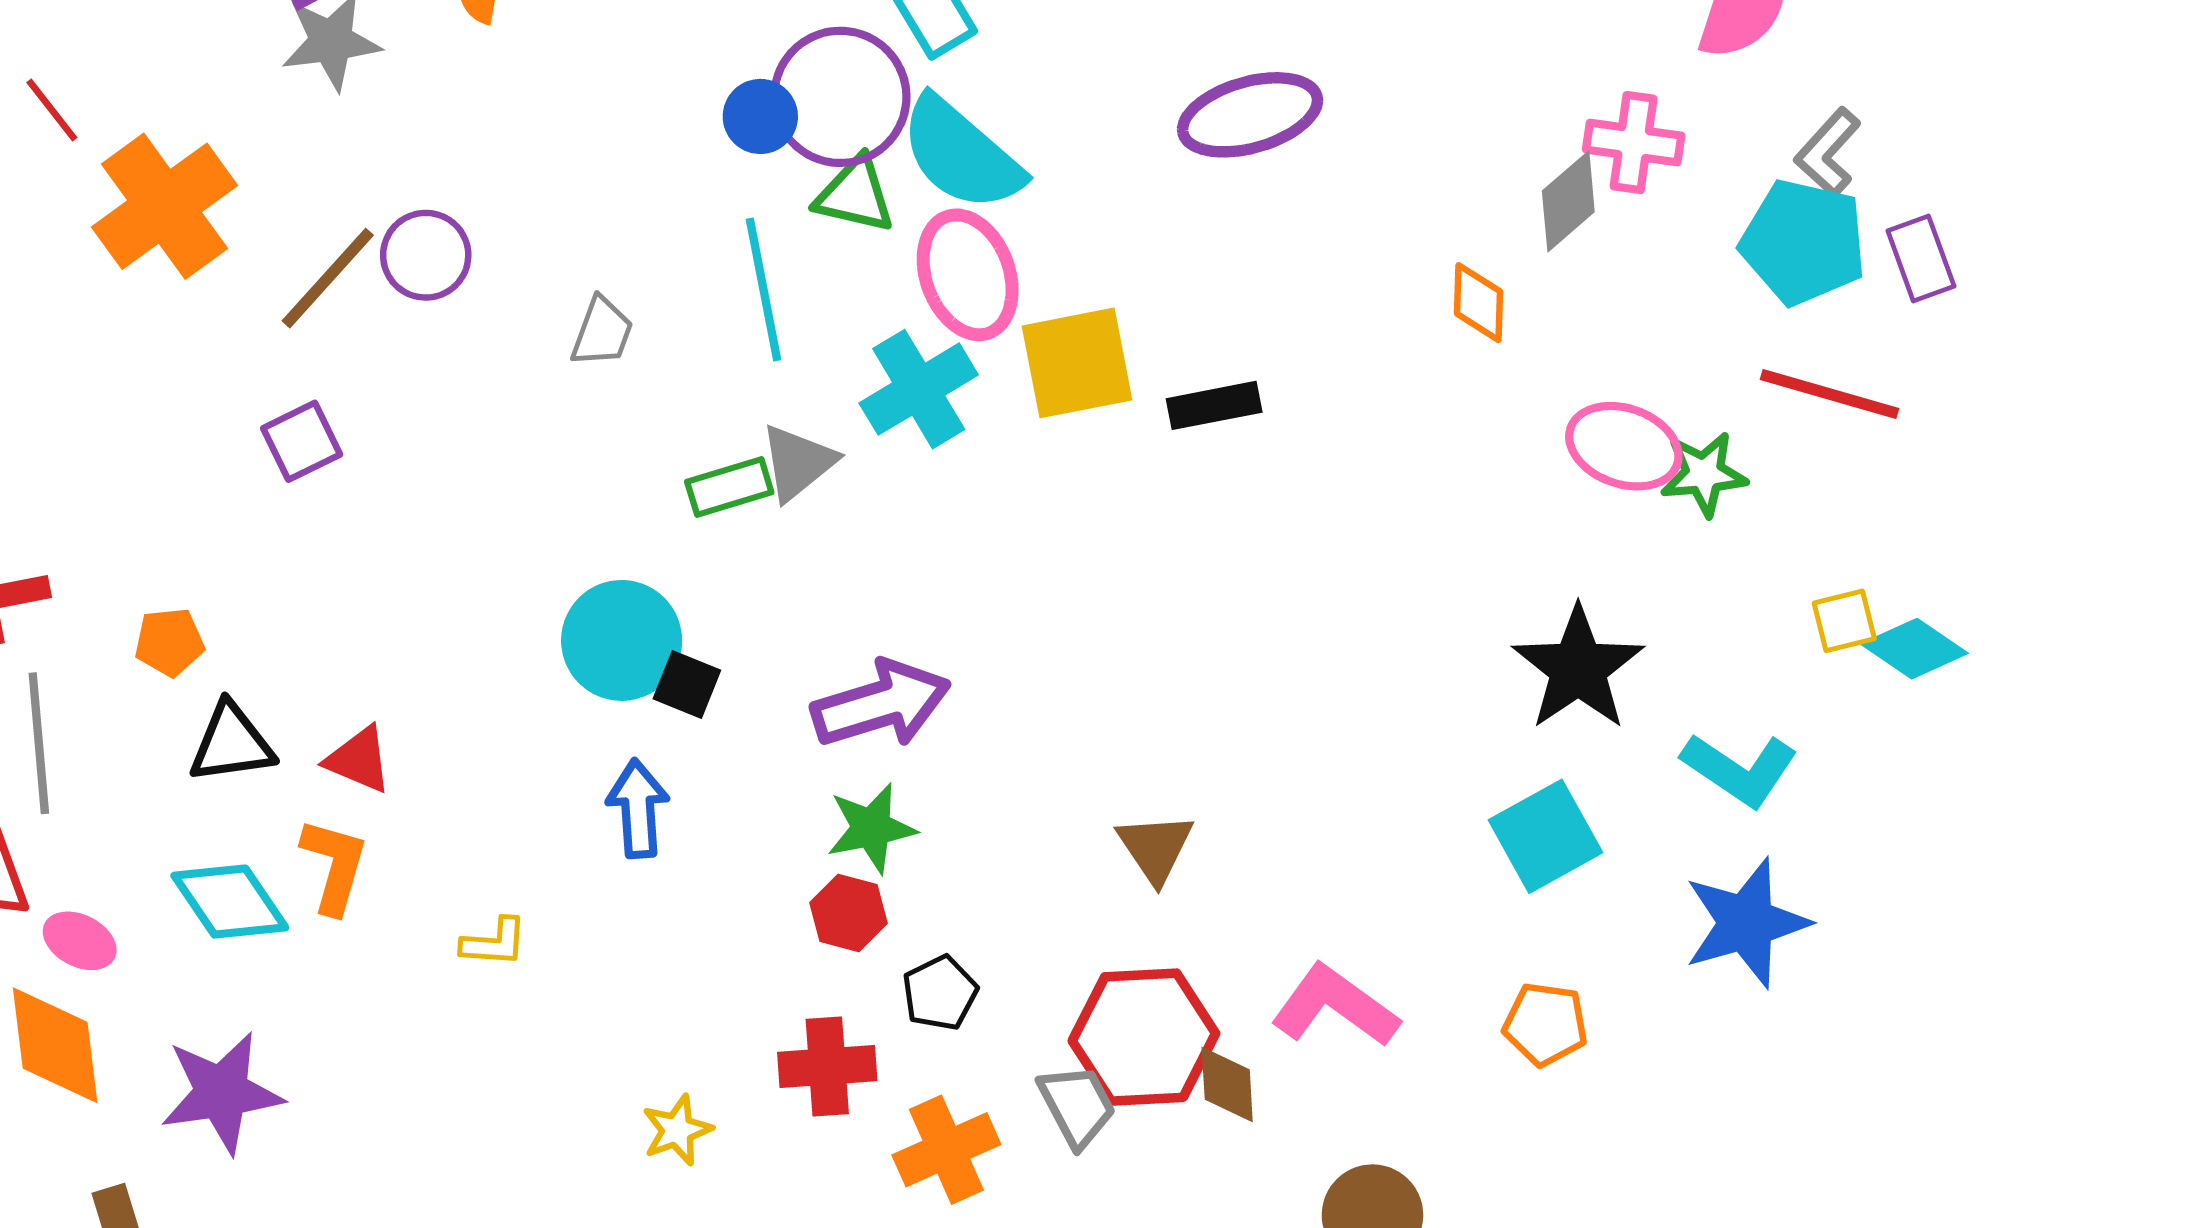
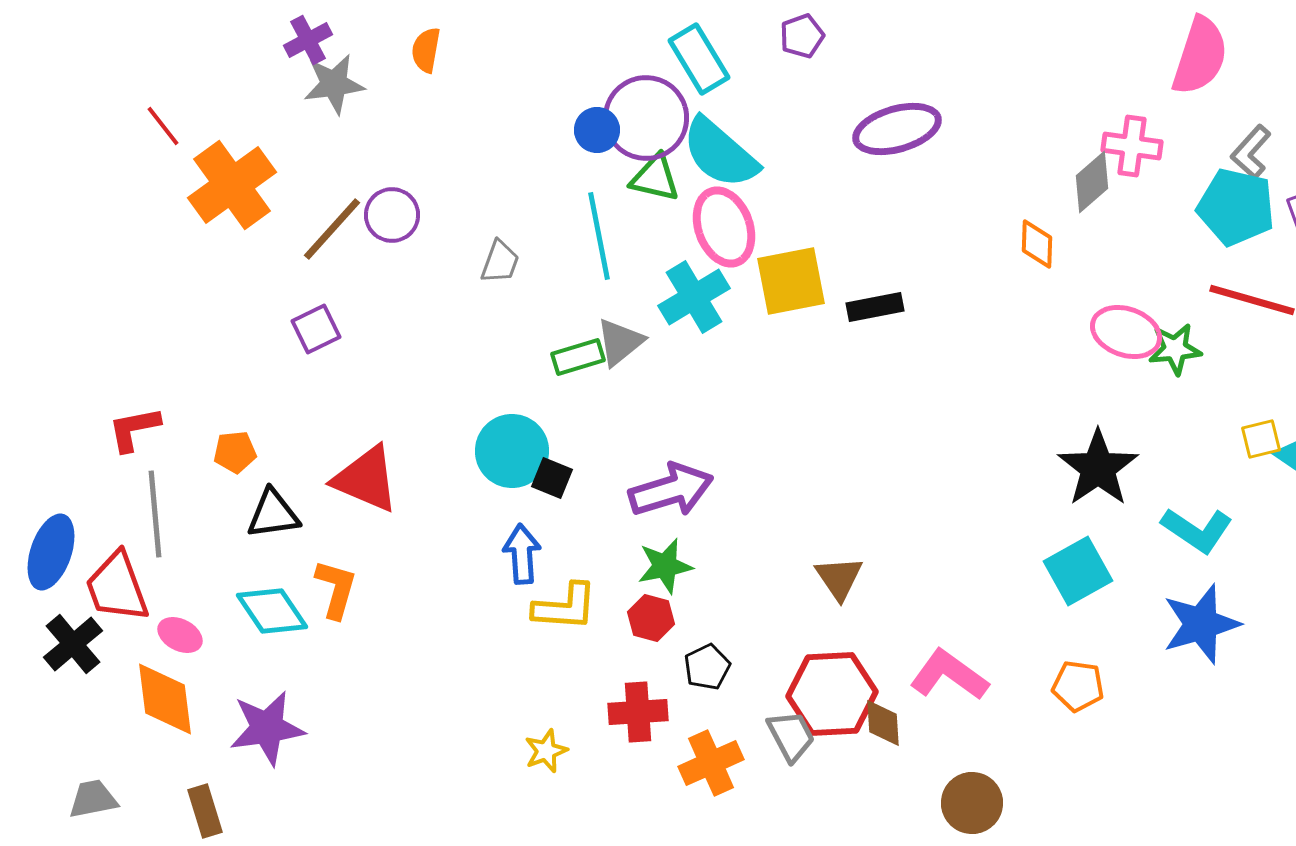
red triangle: (359, 760) -> (366, 479), moved, size x1.6
yellow L-shape: (494, 942) -> (565, 607), moved, size x1.6

